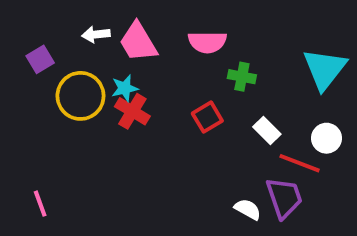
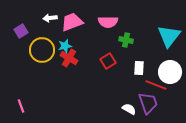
pink trapezoid: (138, 42) -> (72, 22), turned 100
white rectangle: (267, 130) -> (139, 68), turned 48
white circle: (326, 138) -> (170, 72), size x1.5

